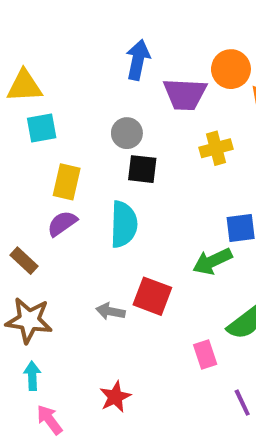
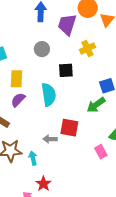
purple trapezoid: (185, 94) -> (67, 25), turned 115
black square: (142, 169) -> (66, 70), moved
cyan arrow: (32, 376) -> (33, 158), moved
red star: (115, 397) -> (43, 184), moved

